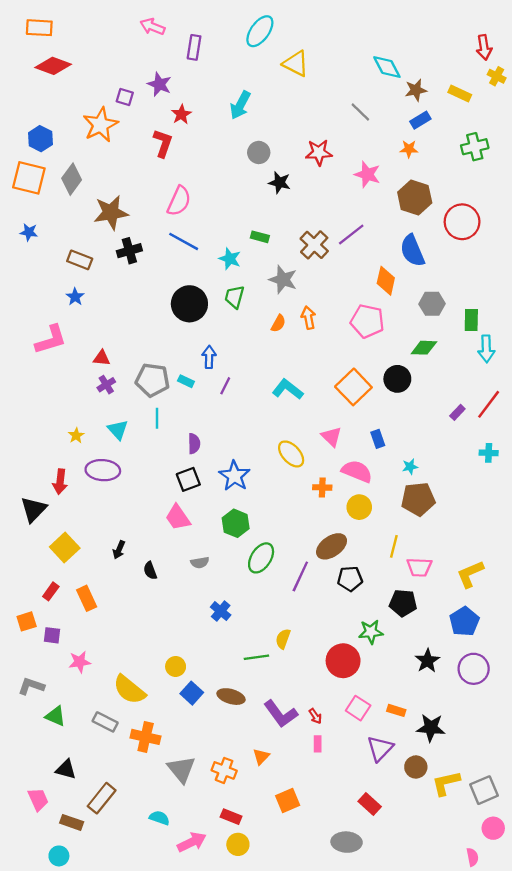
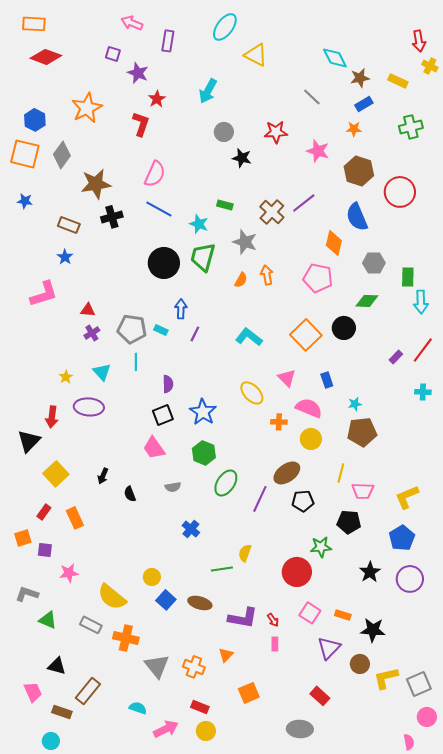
purple square: (125, 97) -> (113, 54), moved
green trapezoid: (234, 297) -> (203, 257), size x1.4
purple L-shape: (281, 714) -> (243, 618), turned -44

